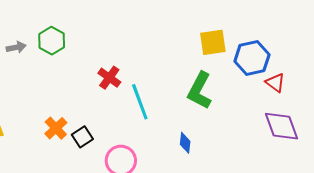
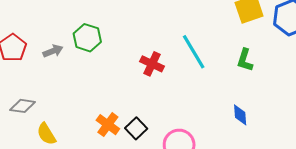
green L-shape: (200, 91) -> (245, 60), size x0.6
cyan line: (140, 102) -> (194, 52), moved

